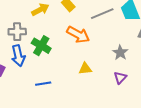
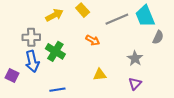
orange arrow: (78, 35) -> (93, 40), size x0.6

